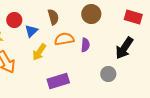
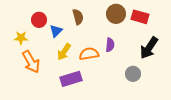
red rectangle: (133, 17) -> (140, 17), moved
orange semicircle: (64, 39) -> (89, 54), moved
purple rectangle: (58, 81) -> (71, 79), moved

